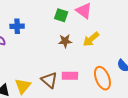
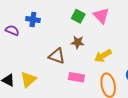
yellow arrow: (91, 39) -> (103, 56), moved
brown triangle: (49, 80) -> (57, 56), moved, turned -30

